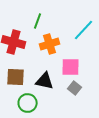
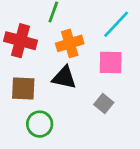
pink square: (71, 67) -> (111, 63), moved
black triangle: (45, 81) -> (64, 78), moved

